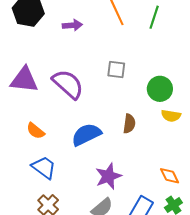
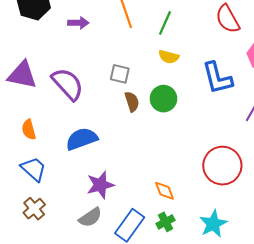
yellow semicircle: (171, 116) -> (169, 57), moved
brown semicircle: (129, 124) -> (132, 102), moved, turned -30
orange semicircle: (35, 131) -> (29, 130), turned 30

